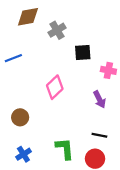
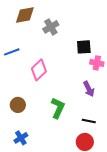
black square: (83, 53) -> (84, 47), moved
pink diamond: (55, 87) -> (39, 70), moved
green L-shape: (65, 149) -> (58, 108), moved, turned 30

